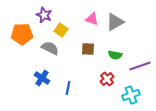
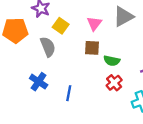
pink triangle: (92, 19) -> (94, 24), moved, turned 48
gray semicircle: (50, 48) -> (48, 47), turned 42
green semicircle: (115, 55) -> (112, 61), moved

